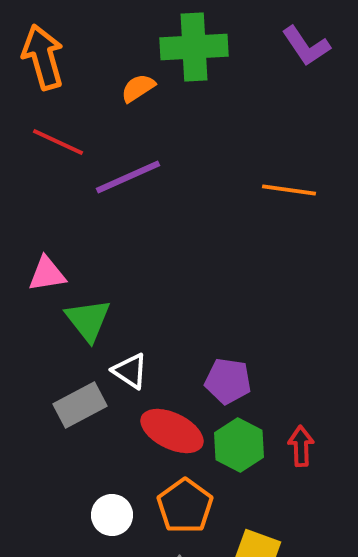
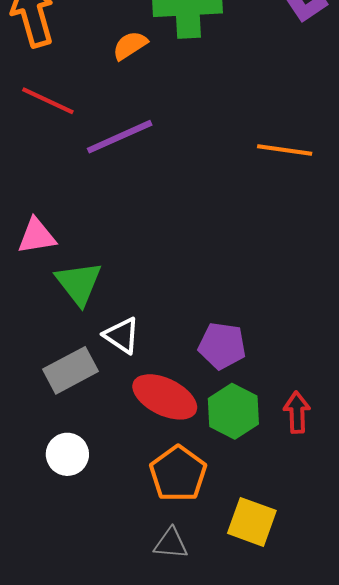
white circle: (112, 515) -> (67, 454), moved

